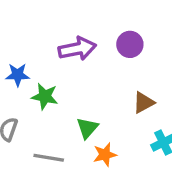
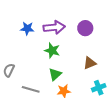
blue star: (18, 75) -> (27, 28), moved
green star: (45, 96) -> (52, 50), moved

